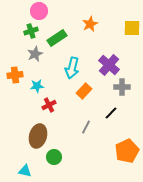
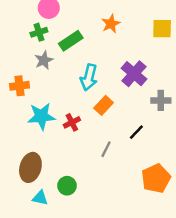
cyan star: (37, 86) -> (41, 116), moved, size x1.6
gray cross: (122, 87) -> (161, 100), moved
red cross: (49, 105) -> (72, 122), moved
brown ellipse: (38, 136) -> (30, 167), moved
cyan triangle: (25, 171) -> (40, 198), moved

